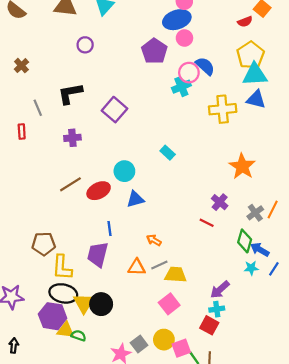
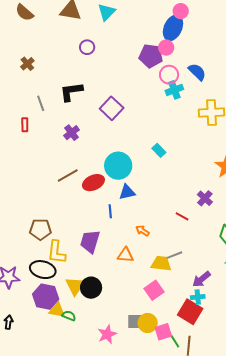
blue ellipse: (177, 20) -> (173, 28), turned -50
pink circle: (184, 38) -> (166, 48), moved
purple pentagon: (154, 51) -> (151, 56), turned -30
pink circle: (189, 73) -> (169, 75), moved
purple cross: (72, 138) -> (72, 133), turned -35
cyan circle: (124, 171) -> (118, 166), size x1.4
red line: (207, 223) -> (182, 216), moved
blue line: (109, 228) -> (110, 211), moved
gray line: (159, 265) -> (174, 255), moved
black ellipse: (63, 293) -> (43, 270), moved
red square: (209, 325) -> (190, 312), size x1.4
gray square: (139, 344) -> (135, 321), moved, turned 35

